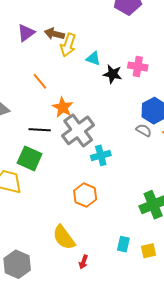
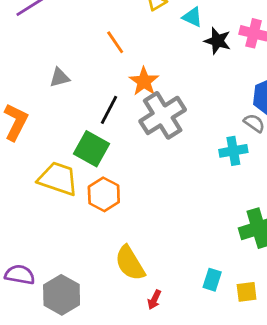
black line: (40, 130) -> (109, 110), turned -70
cyan cross: (101, 155) -> (233, 151), moved
orange hexagon: (85, 195) -> (104, 194), moved

